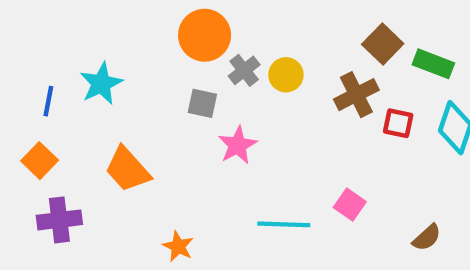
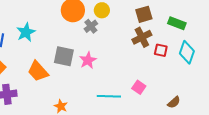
brown square: (383, 44) -> (144, 14), moved, turned 30
yellow circle: (286, 75) -> (102, 10), moved
gray square: (202, 103) -> (64, 56), moved, size x1.5

